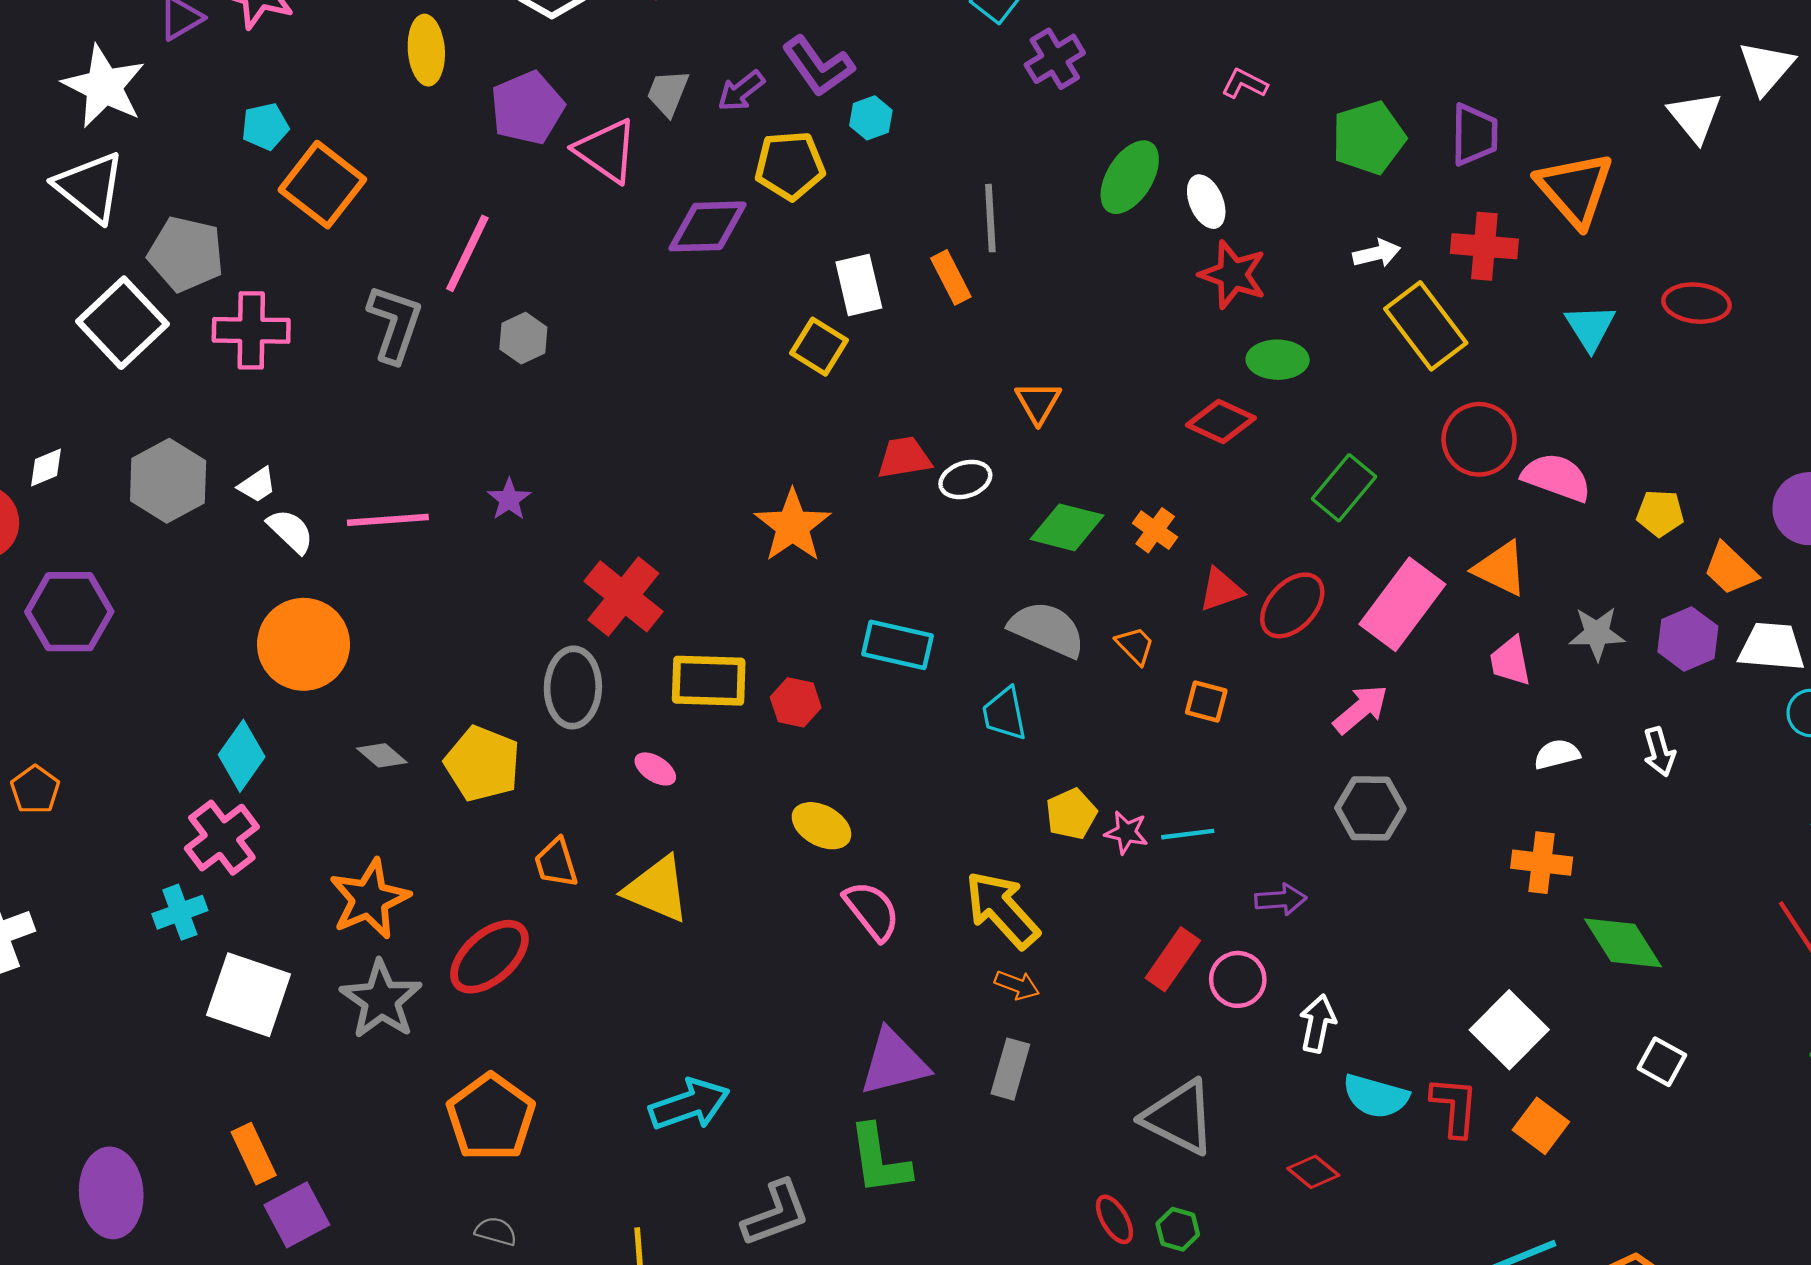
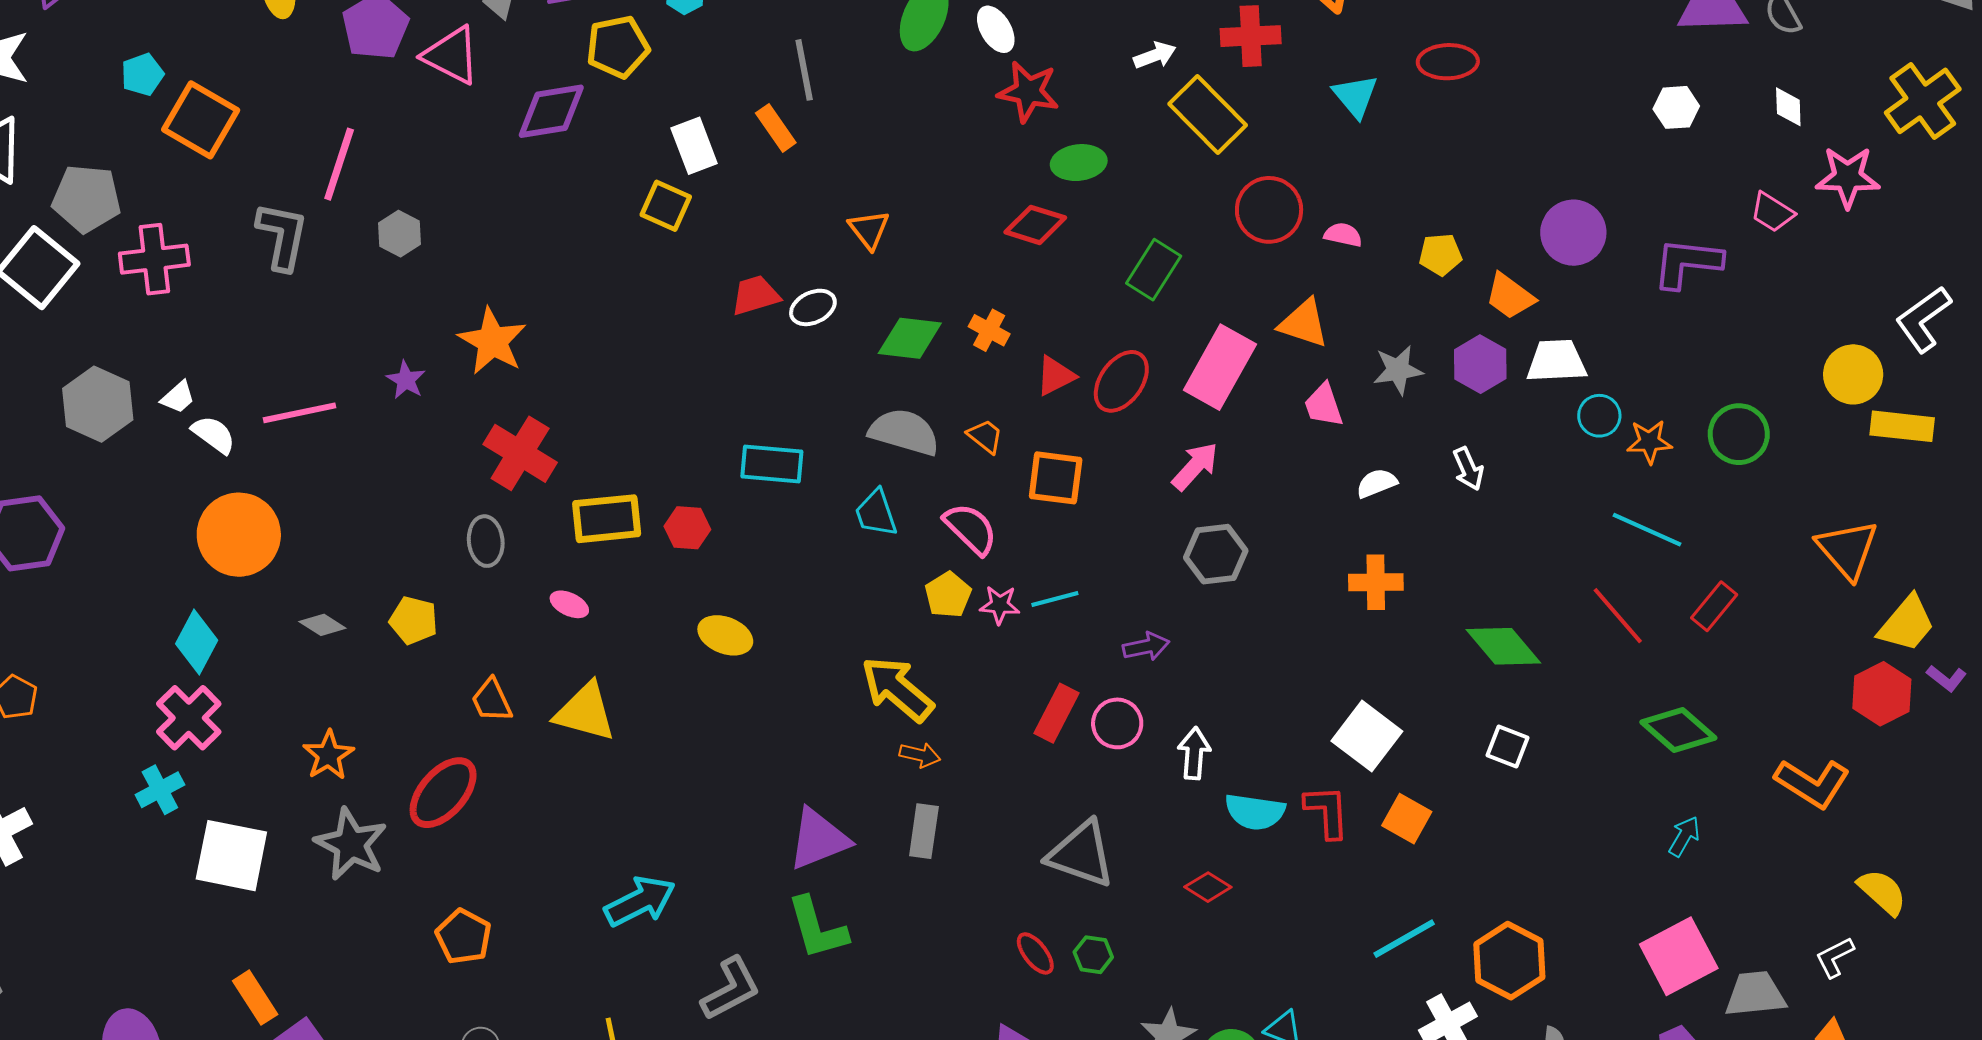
pink semicircle: (1557, 477) -> (1343, 235), size x0.6
orange star: (793, 526) -> (492, 341), moved
gray ellipse: (573, 687) -> (486, 541), size x0.7
orange square: (1206, 702) -> (1056, 478), size x1.5
yellow pentagon: (482, 764) -> (414, 620), size x0.7
orange star: (369, 899) -> (328, 755), size x0.7
pink semicircle: (872, 911) -> (971, 529), moved
green diamond: (1623, 943) -> (1503, 646), moved
orange pentagon: (491, 1117) -> (464, 937), size x0.7

